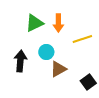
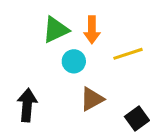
cyan circle: (46, 52) -> (74, 61), moved
black arrow: (20, 61) -> (27, 105), moved

